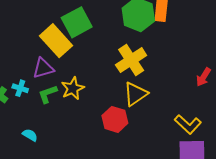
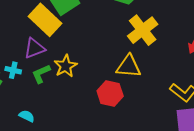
yellow cross: (131, 60) -> (143, 30), moved
yellow triangle: (136, 94) -> (129, 66), turned 44

